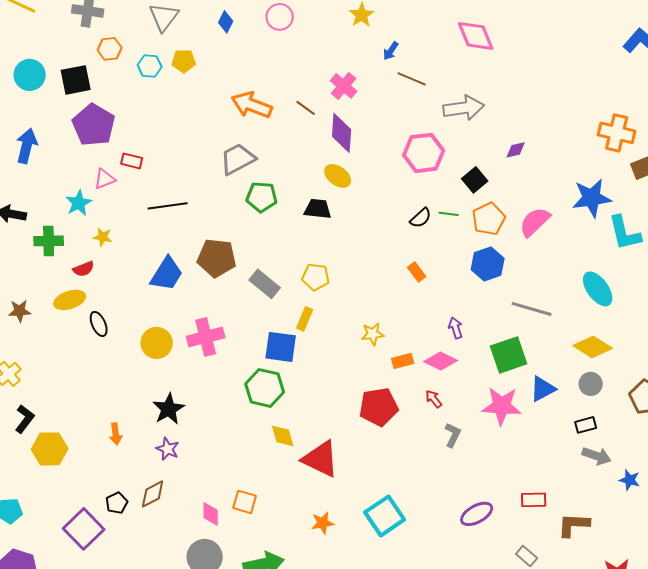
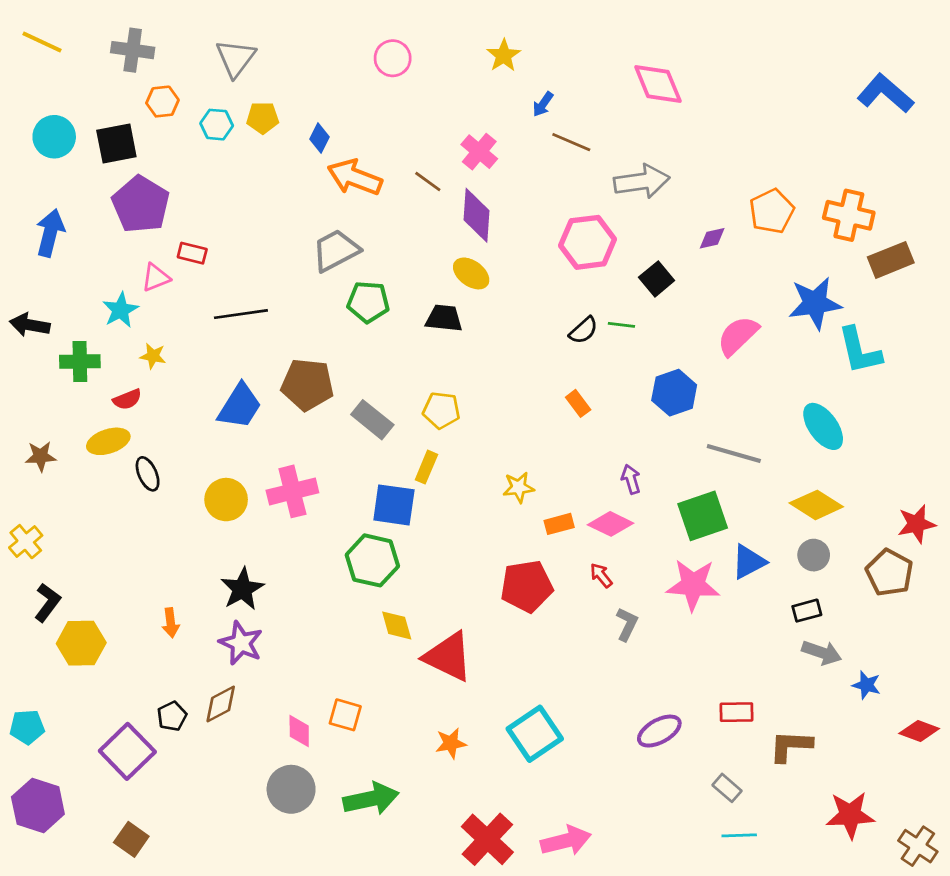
blue diamond: (226, 22) -> (320, 138), moved
orange pentagon: (489, 219) -> (772, 211), moved
purple star: (168, 449) -> (241, 643), size x1.4

